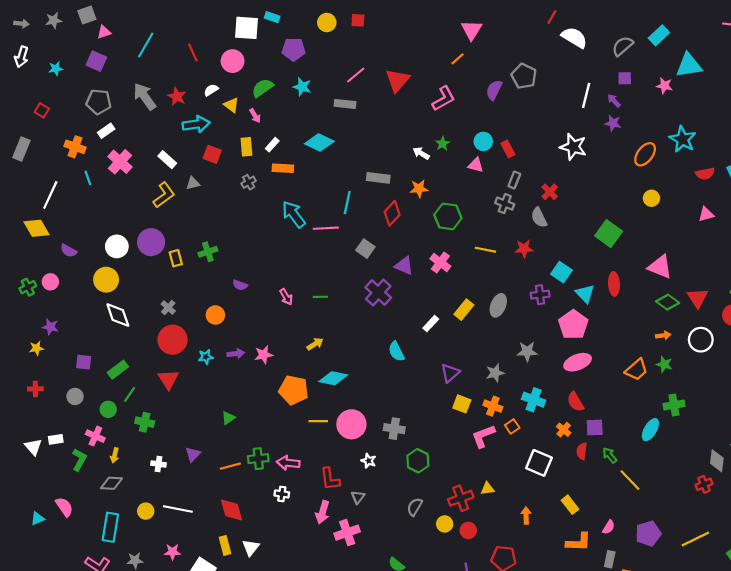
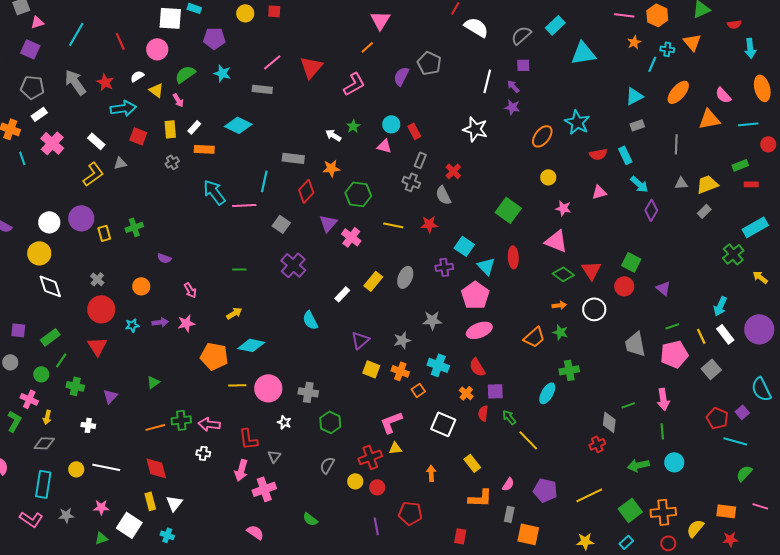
pink star: (664, 86) -> (563, 208), moved
purple triangle: (404, 266) -> (328, 223), moved, turned 48
pink arrow: (286, 297) -> (190, 290), moved
pink L-shape: (483, 436) -> (391, 422), moved
purple triangle: (193, 454) -> (110, 396), moved
purple pentagon: (648, 534) -> (545, 490), turned 30

